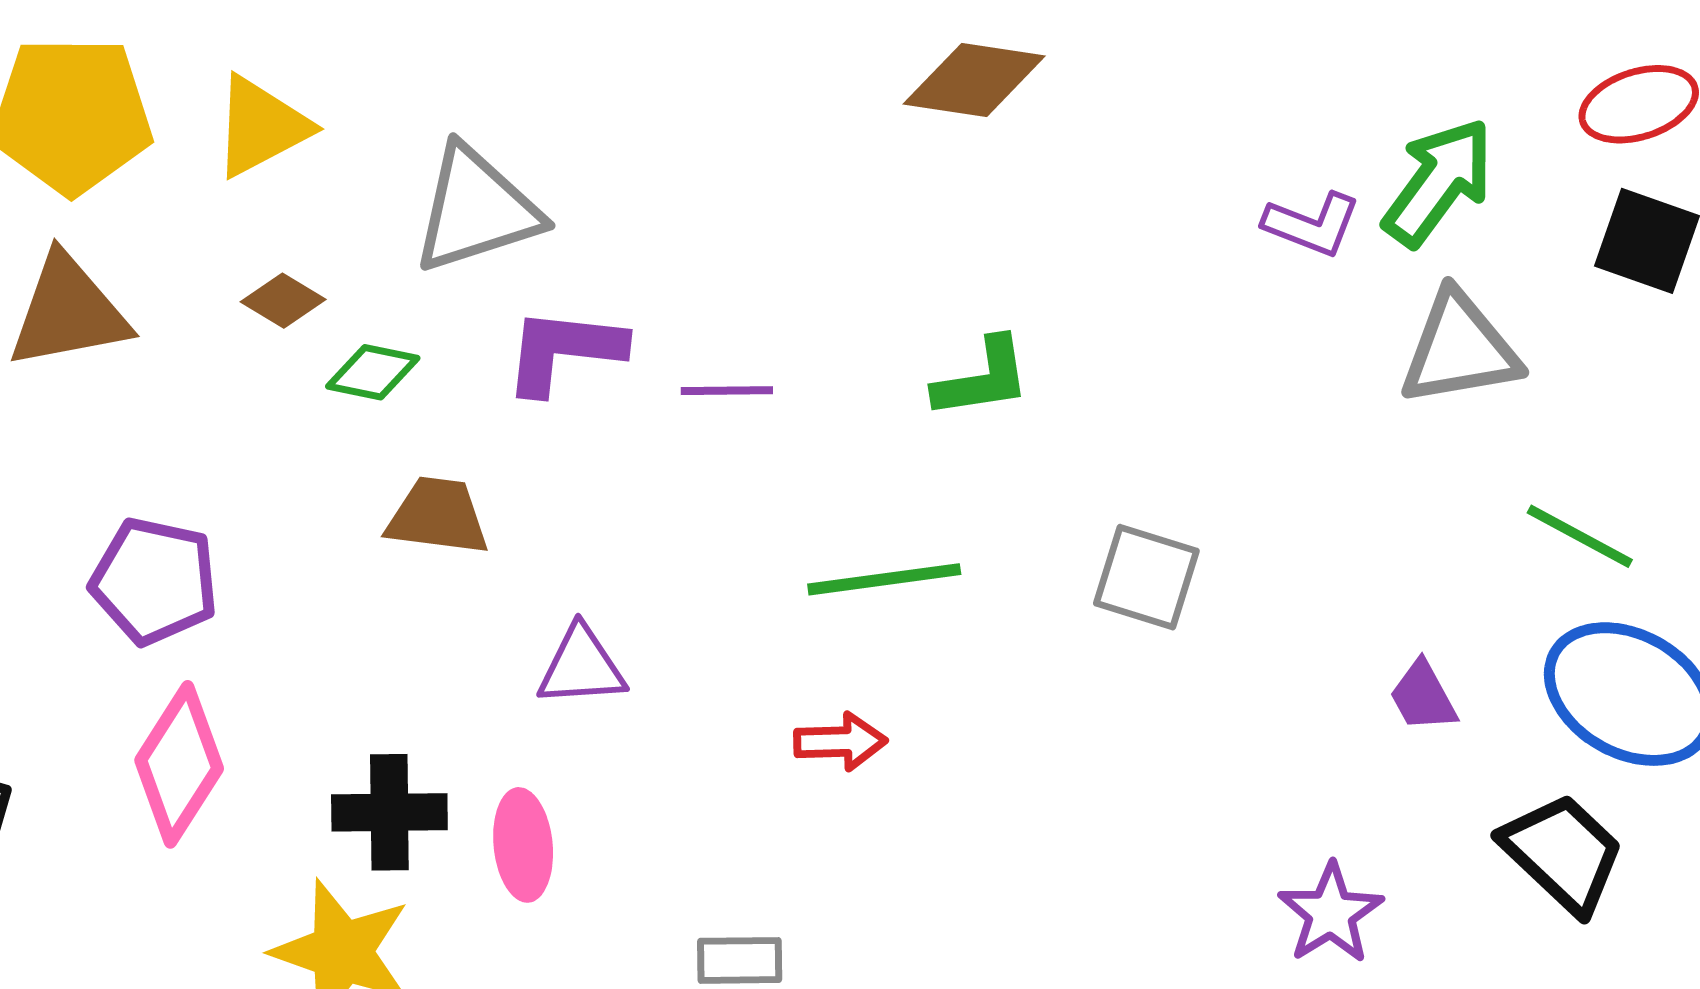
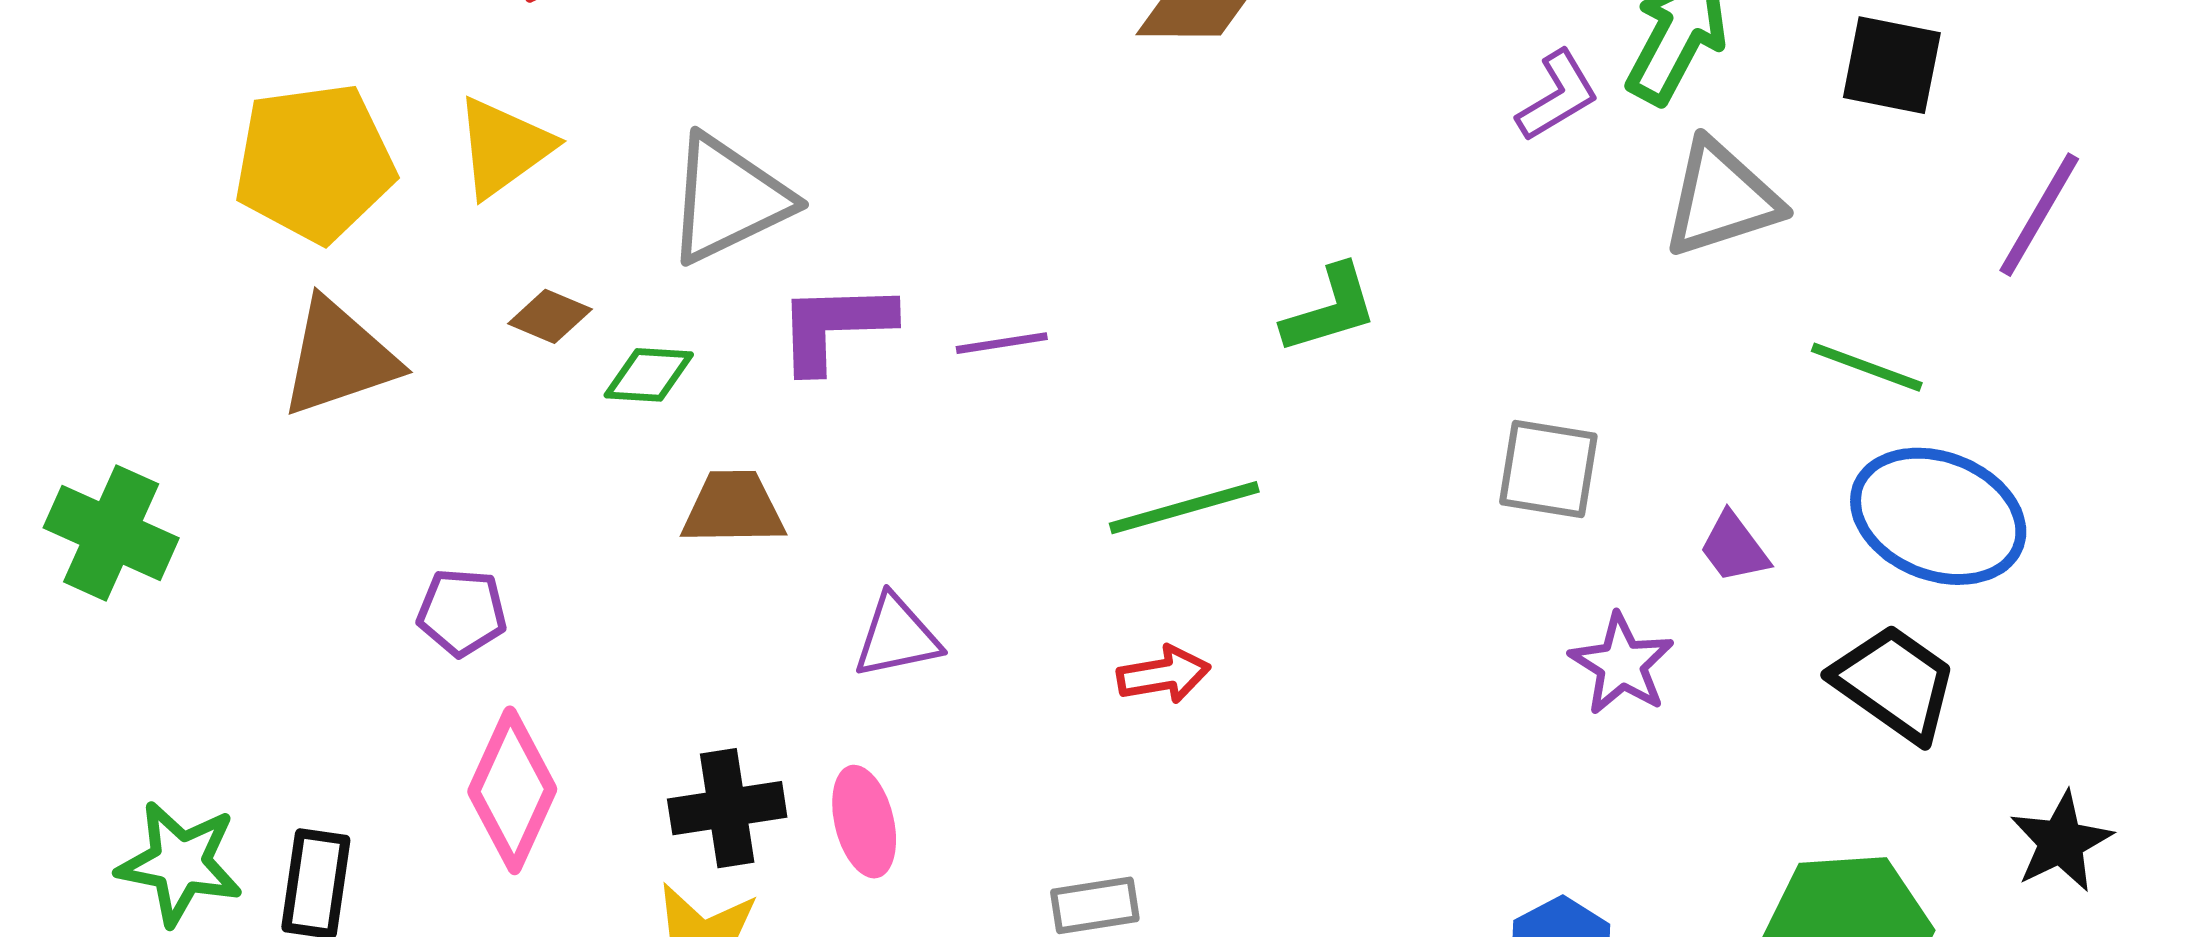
purple L-shape: (1312, 224) -> (1558, 96), turned -44
green L-shape: (982, 378) -> (1330, 309), moved
gray square: (1146, 577) -> (1548, 469), moved
purple pentagon: (154, 581) -> (462, 612), size x0.7
purple star: (1331, 913) -> (1622, 664), moved

